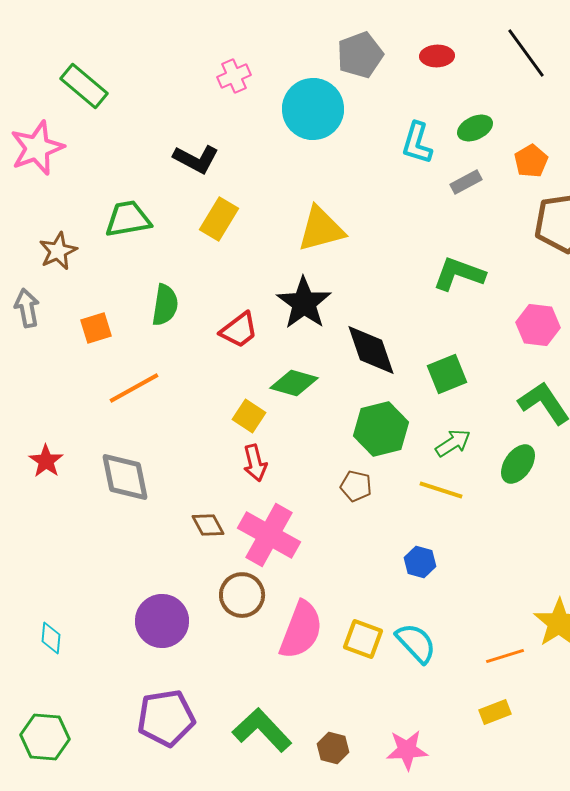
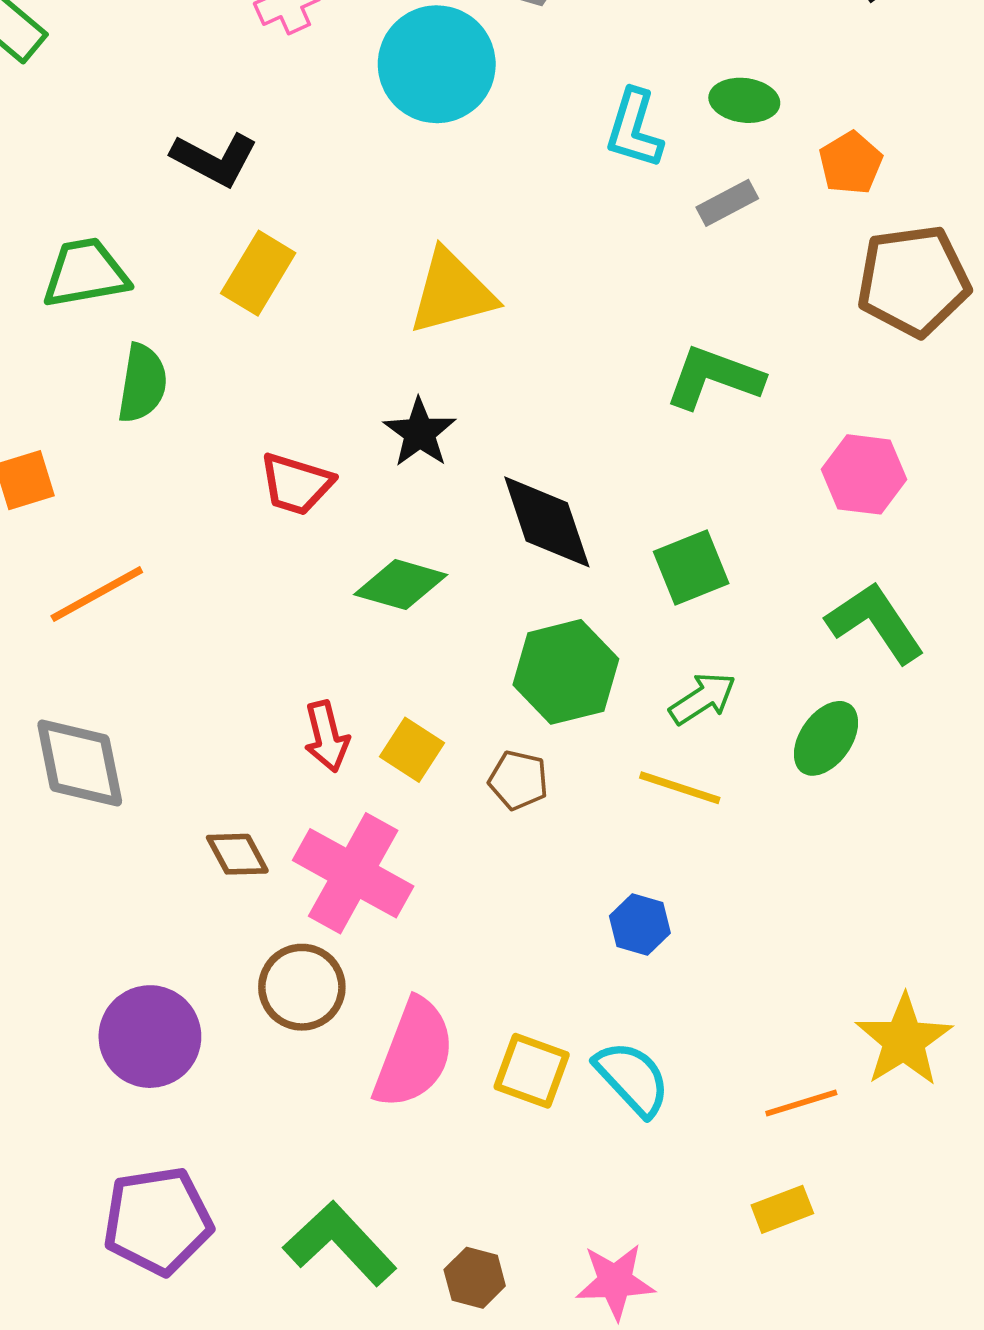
green ellipse: (475, 128) -> (744, 100), turned 32
black star: (304, 303) -> (420, 433), size x0.7
green semicircle: (165, 305) -> (142, 383), moved
red trapezoid: (239, 330) -> (296, 484), turned 54
yellow square: (249, 416) -> (412, 750), moved

